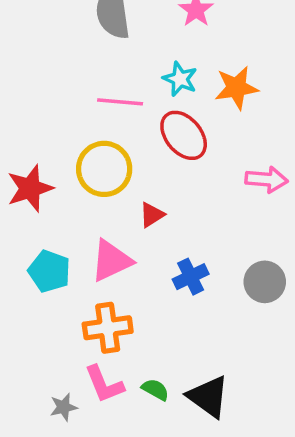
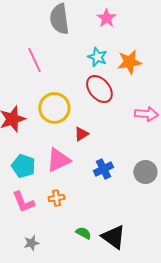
pink line: (120, 102) -> (34, 60), moved, turned 60
orange cross: (108, 328) -> (56, 198), size x0.6
pink L-shape: (104, 384) -> (23, 202), moved

